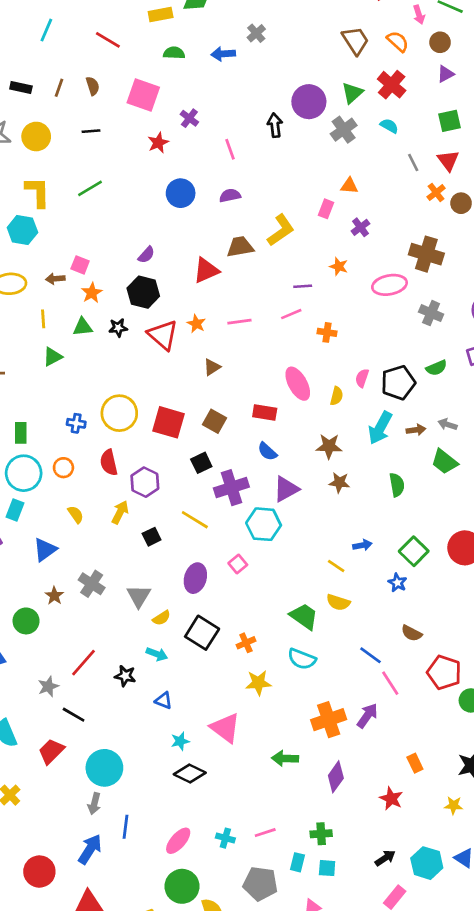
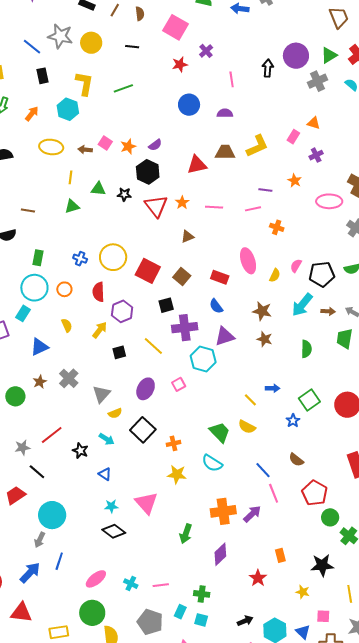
orange star: (92, 293) -> (128, 146), moved
green trapezoid: (444, 462) -> (345, 339), turned 50
green arrow: (285, 758) -> (186, 534), turned -84

